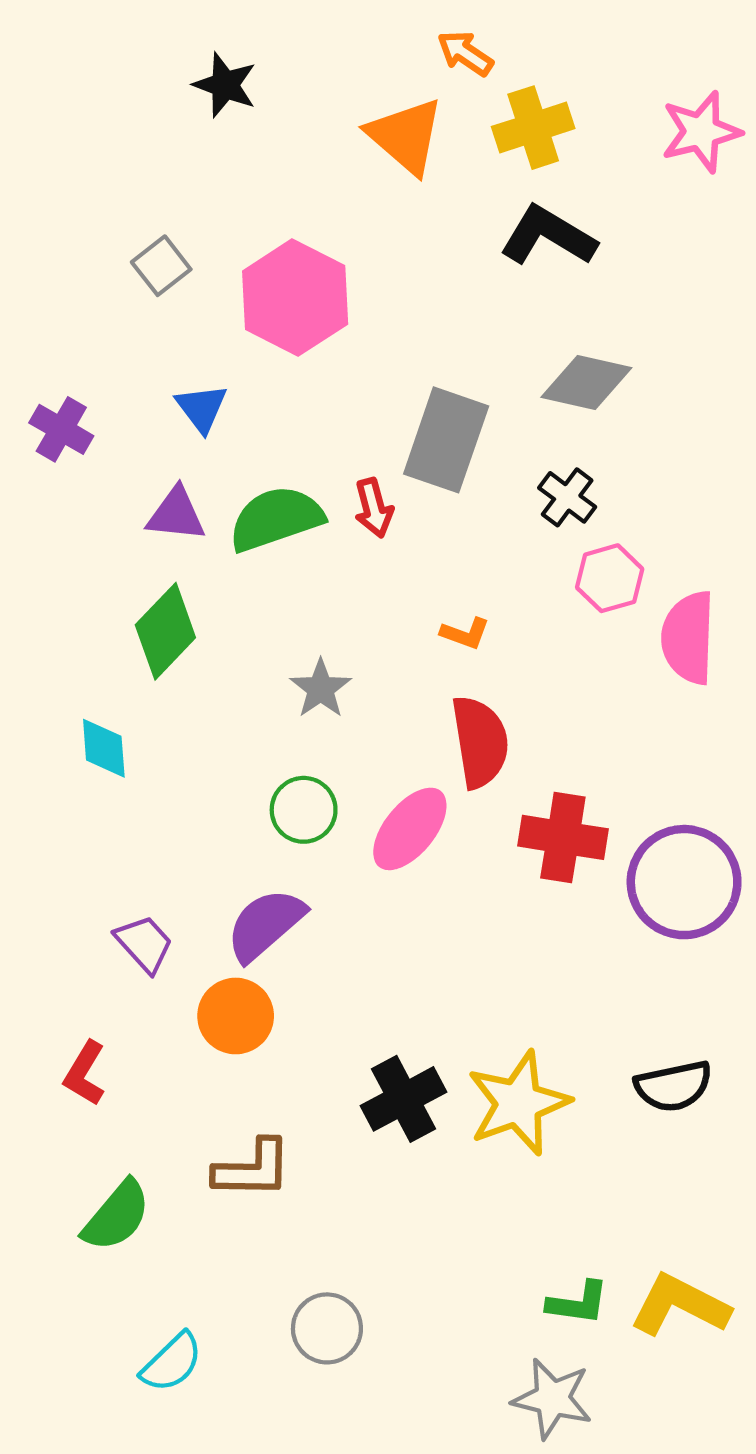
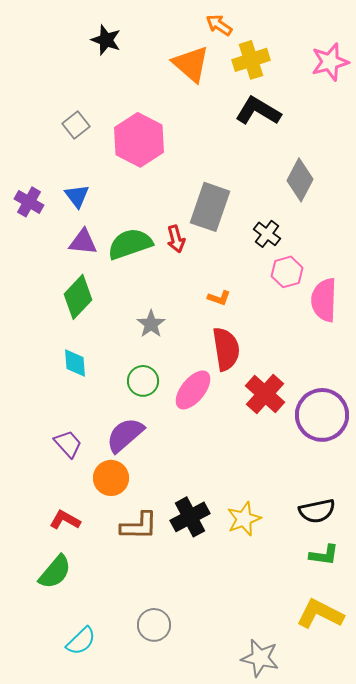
gray diamond: (586, 383) -> (300, 180), moved, turned -75
blue triangle: (202, 408) -> (77, 196), moved
cyan diamond: (104, 748) -> (75, 363), moved
red cross: (563, 837) -> (265, 394), turned 33
red L-shape: (85, 1073) -> (65, 520), moved, turned 88
yellow star: (518, 1103) -> (244, 519), size x0.7
brown L-shape: (253, 1169) -> (139, 526), moved
green L-shape: (578, 1303) -> (324, 555), moved

